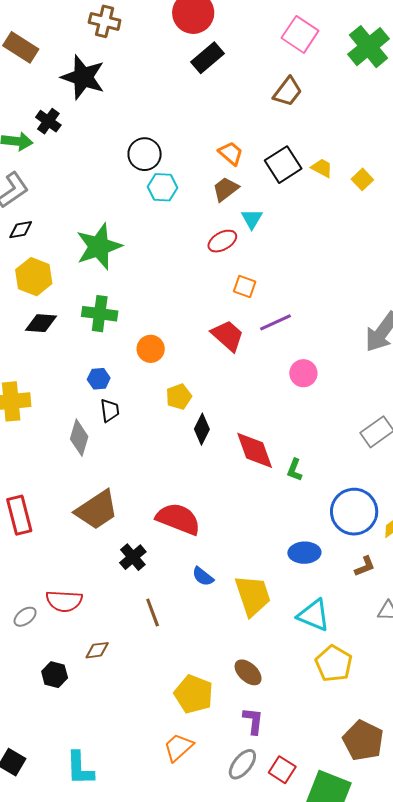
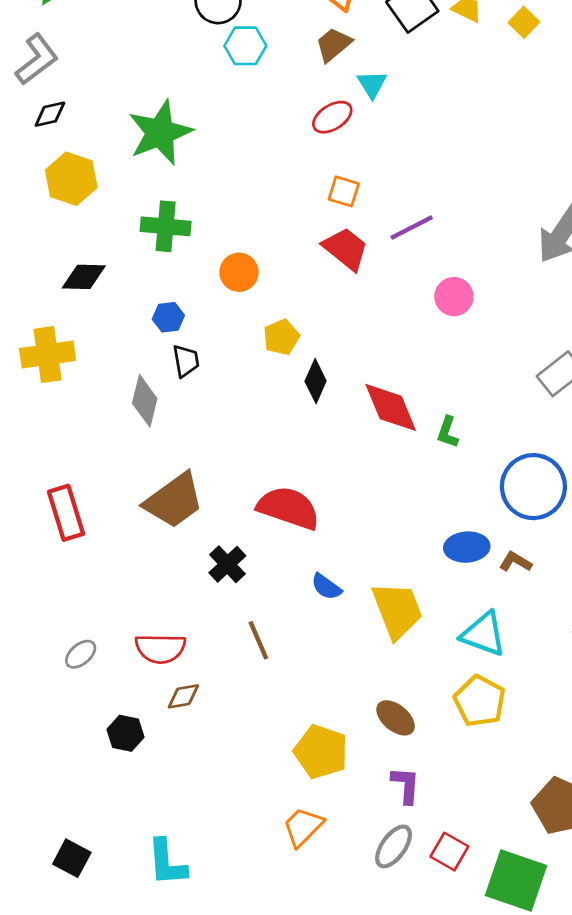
orange square: (245, 286) -> (344, 191), moved
black diamond: (41, 323) -> (84, 277), moved
brown L-shape: (365, 566) -> (515, 562), moved, turned -125
red semicircle: (64, 601) -> (160, 648), moved
yellow pentagon: (334, 664) -> (480, 701), moved

